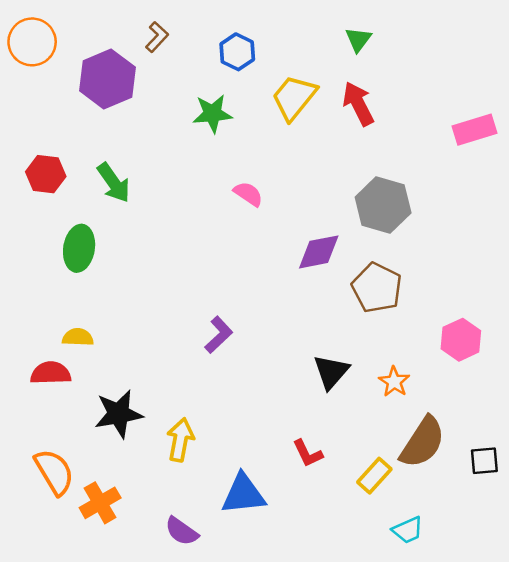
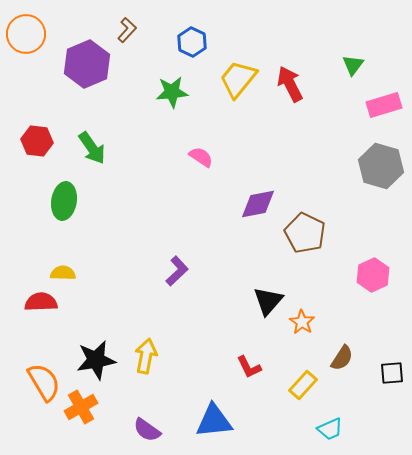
green triangle: (358, 39) -> (353, 65), moved
gray hexagon: (383, 205) -> (381, 166), moved
orange star: (394, 382) -> (302, 322), moved
black star: (119, 414) -> (96, 360), moved
brown semicircle: (423, 442) -> (342, 358), size x0.6
blue triangle: (243, 494) -> (214, 421), moved

